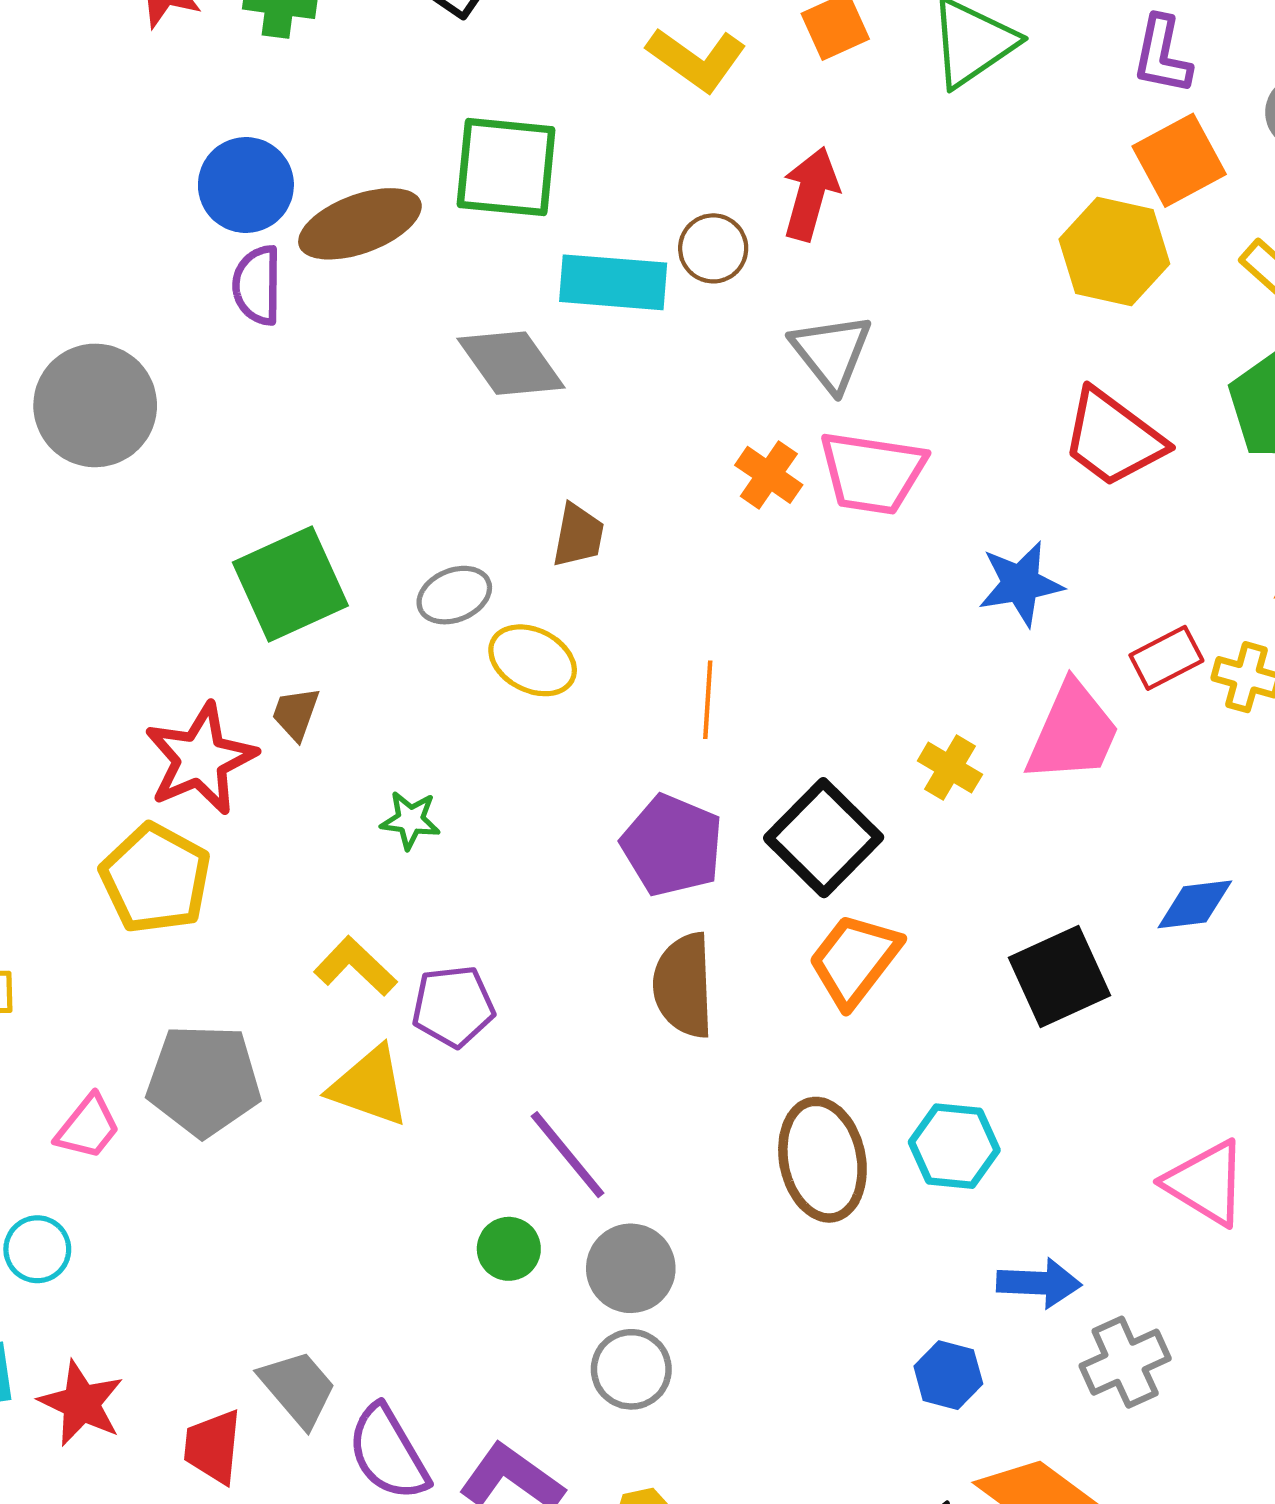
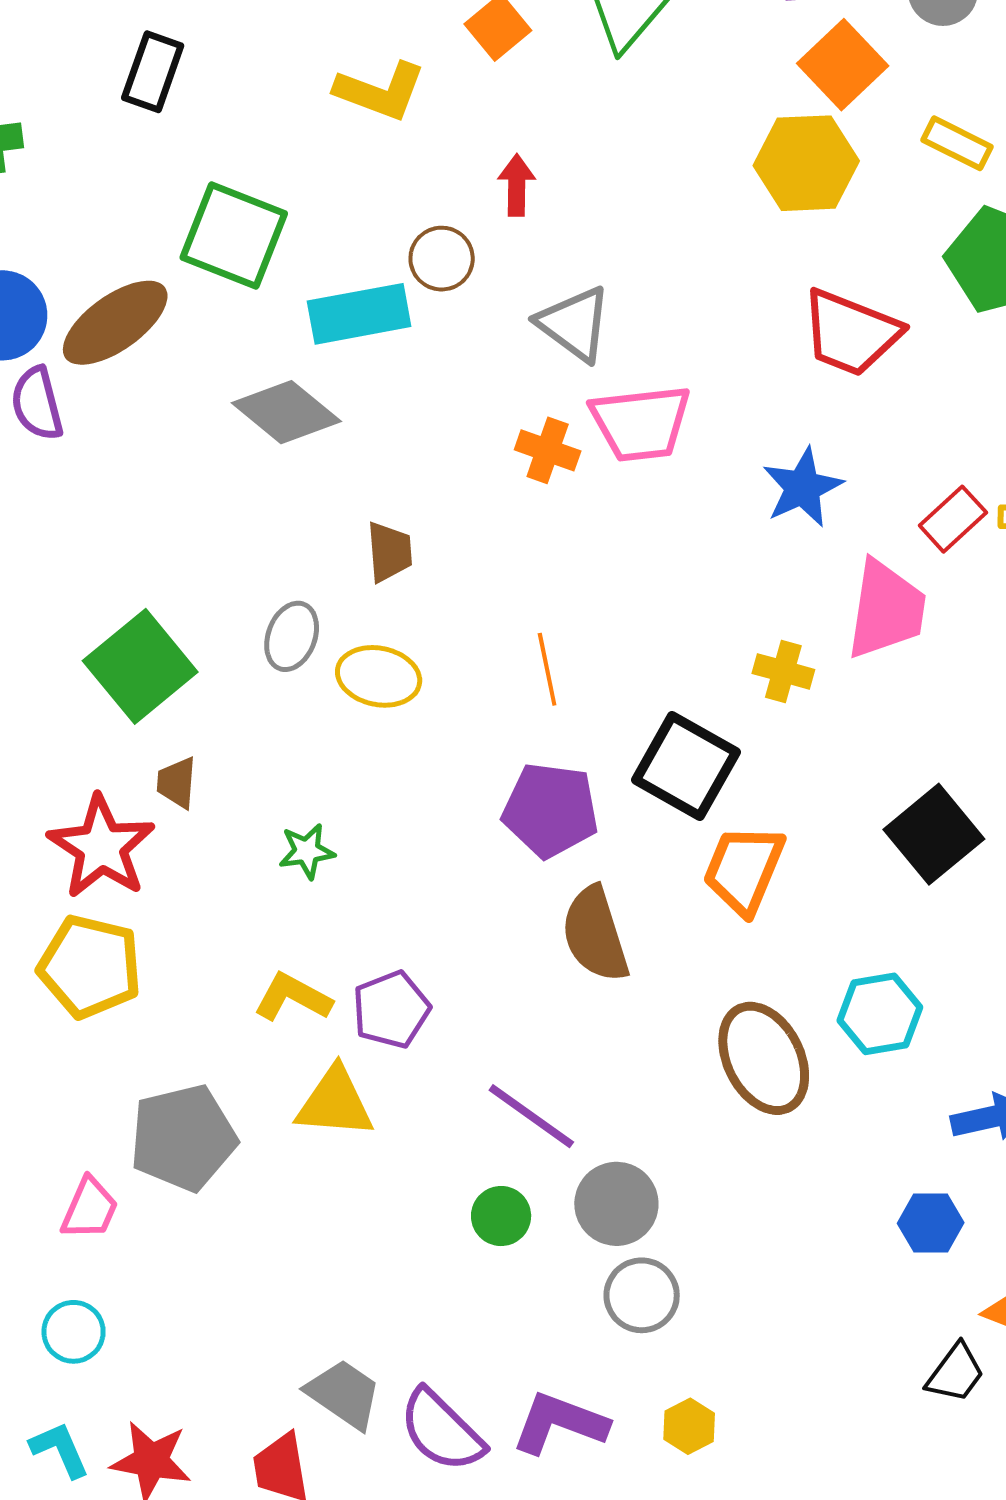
green square: (506, 167) -> (234, 235), turned 31
red arrow: (811, 194) -> (517, 185), size x0.7
gray ellipse: (454, 595) -> (292, 636), turned -32

